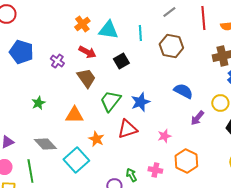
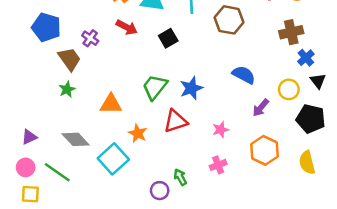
brown trapezoid: (86, 78) -> (69, 59), moved
orange hexagon: (186, 161) -> (264, 150), moved
pink cross: (155, 170) -> (218, 165), moved, turned -32
green line: (30, 171) -> (57, 172), turned -45

